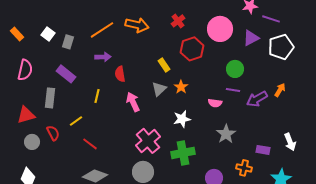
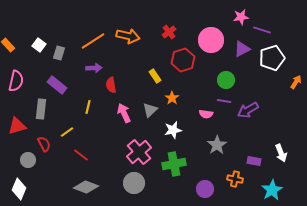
gray triangle: (159, 89) -> (150, 110), moved
orange arrow: (280, 90) -> (296, 82), moved
gray circle: (32, 142) -> (28, 160), moved

